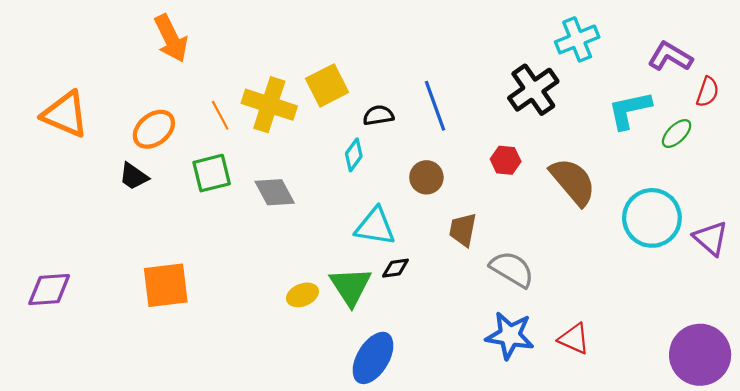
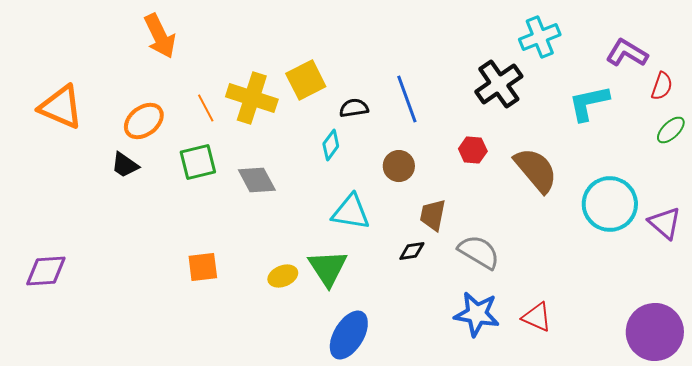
green ellipse: (677, 134) -> (671, 130), moved
black diamond: (395, 268) -> (412, 251), moved
orange square: (166, 285) -> (203, 267), moved, size x0.7

